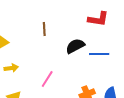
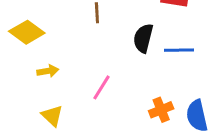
black semicircle: (75, 46) -> (143, 38), turned -48

